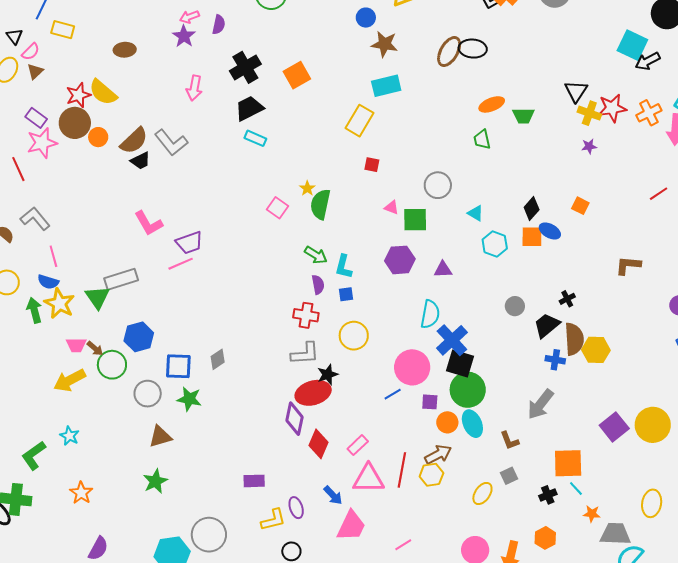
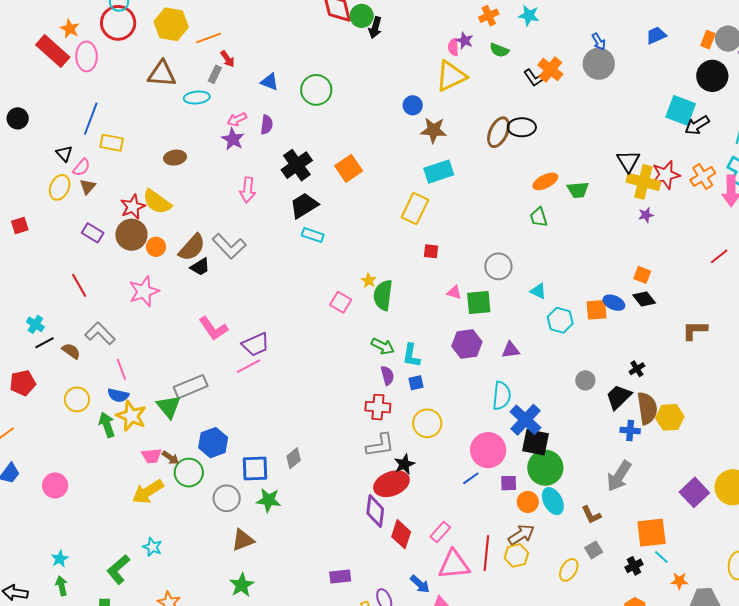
yellow cross: (589, 113) -> (643, 182), size x1.4
pink star: (42, 143) -> (144, 291), moved
black diamond: (532, 208) -> (644, 299), moved, turned -75

